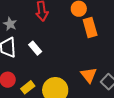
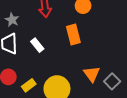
orange rectangle: (90, 28) -> (73, 34), moved

